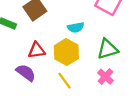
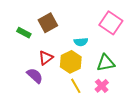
red triangle: (37, 50) -> (46, 58), turned -35
yellow line: (64, 81) -> (76, 86), moved

